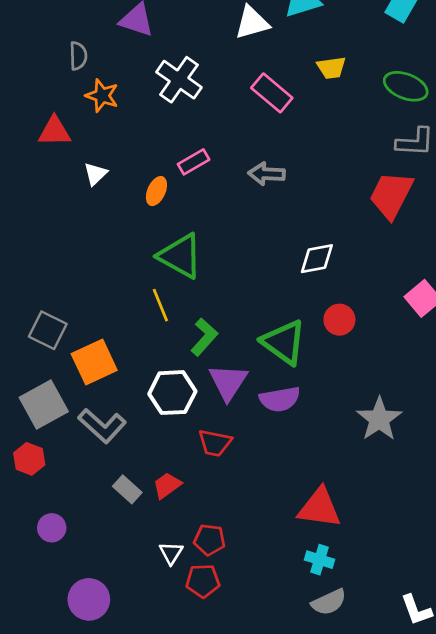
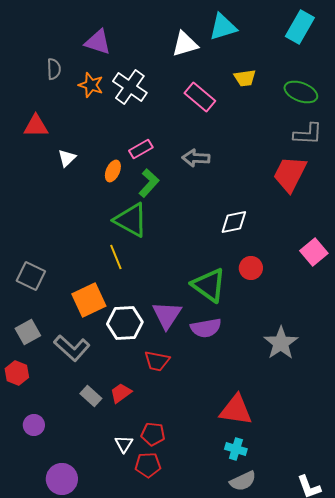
orange star: (102, 96) -> (91, 85), moved
green L-shape: (204, 337) -> (149, 183), moved
orange square: (94, 362) -> (89, 300), moved
gray square: (44, 404) -> (28, 332), size x0.7

